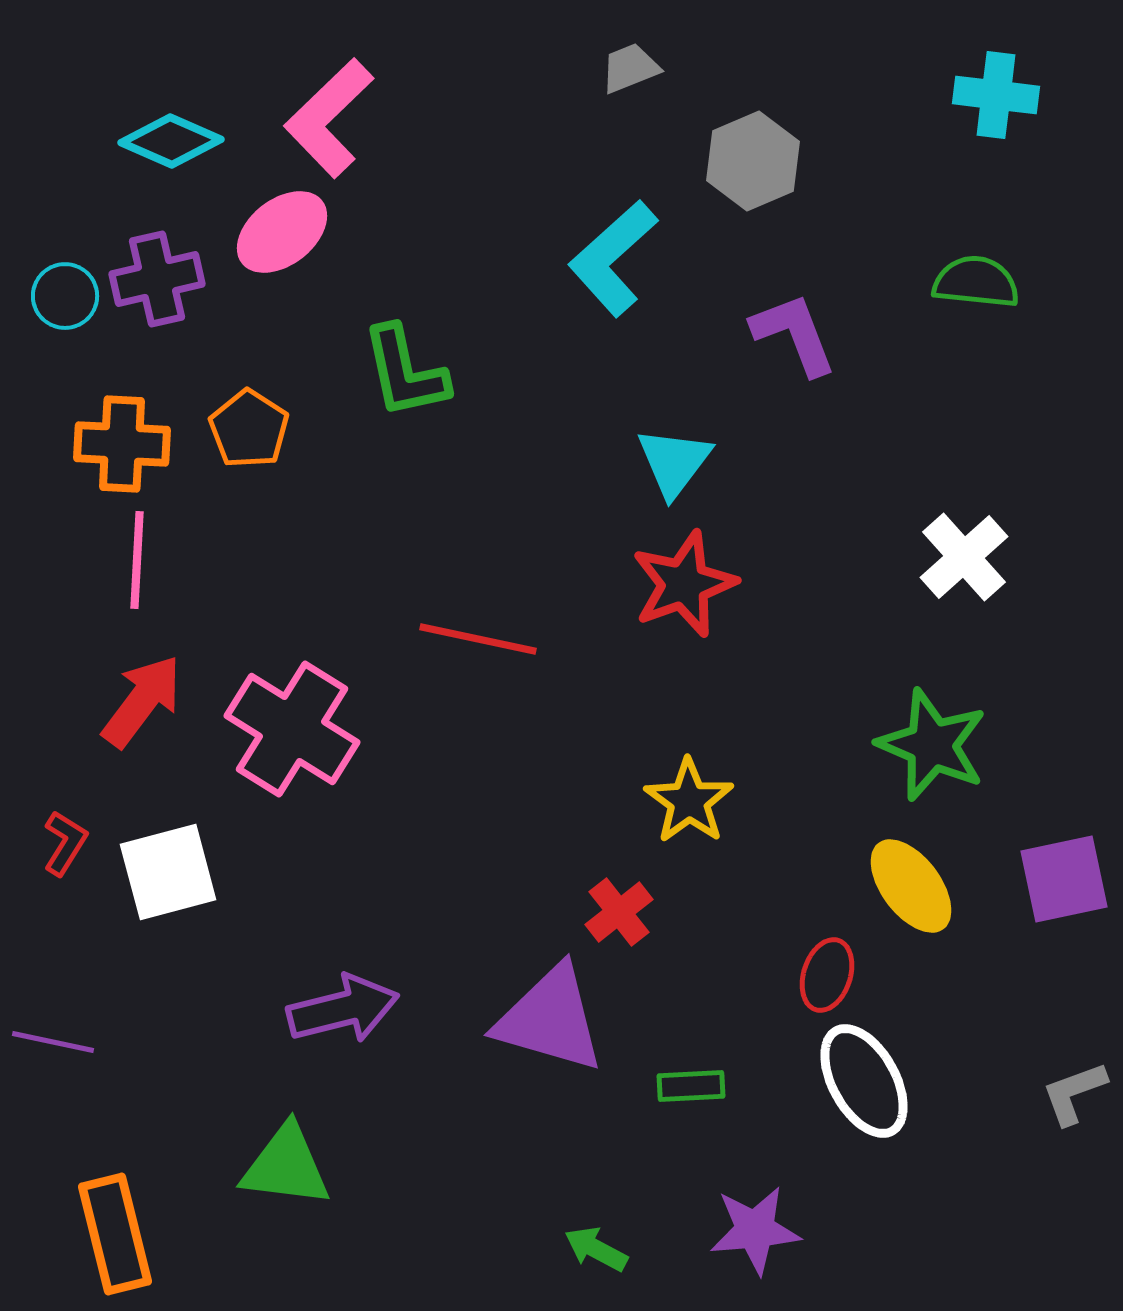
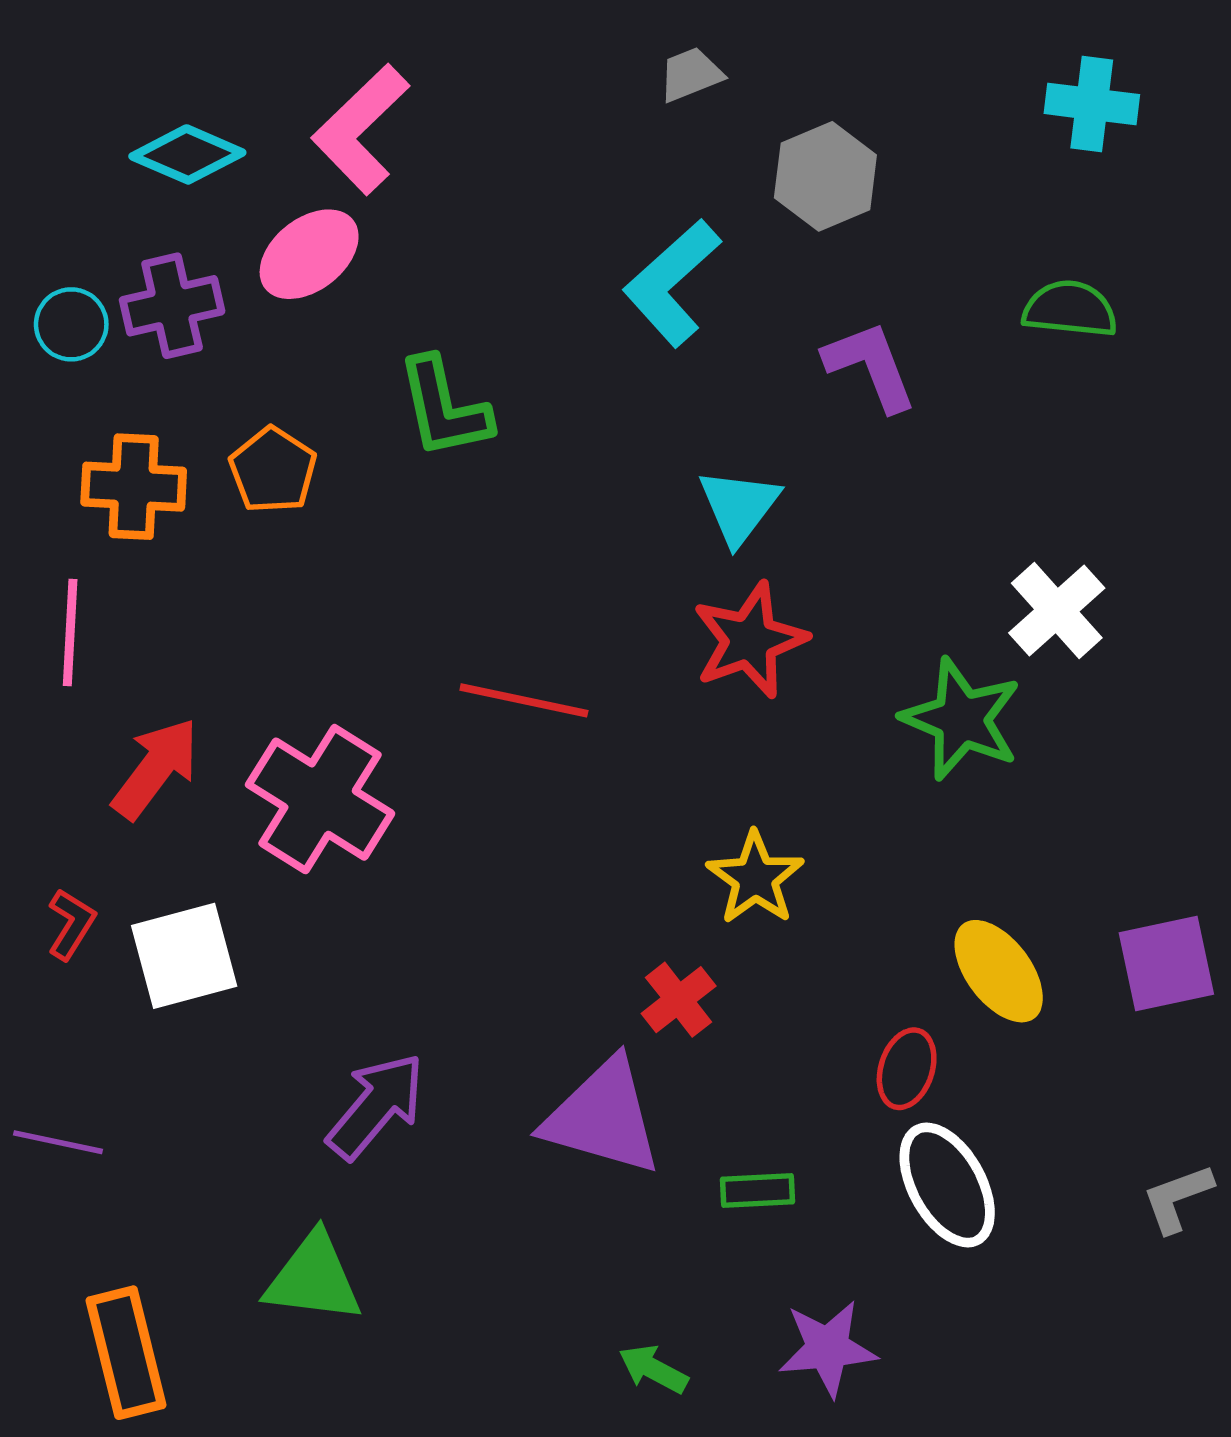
pink line: (137, 560) -> (70, 632), moved
green star: (932, 745) -> (961, 719), moved
purple arrow: (343, 1009) -> (376, 1106), turned -36

